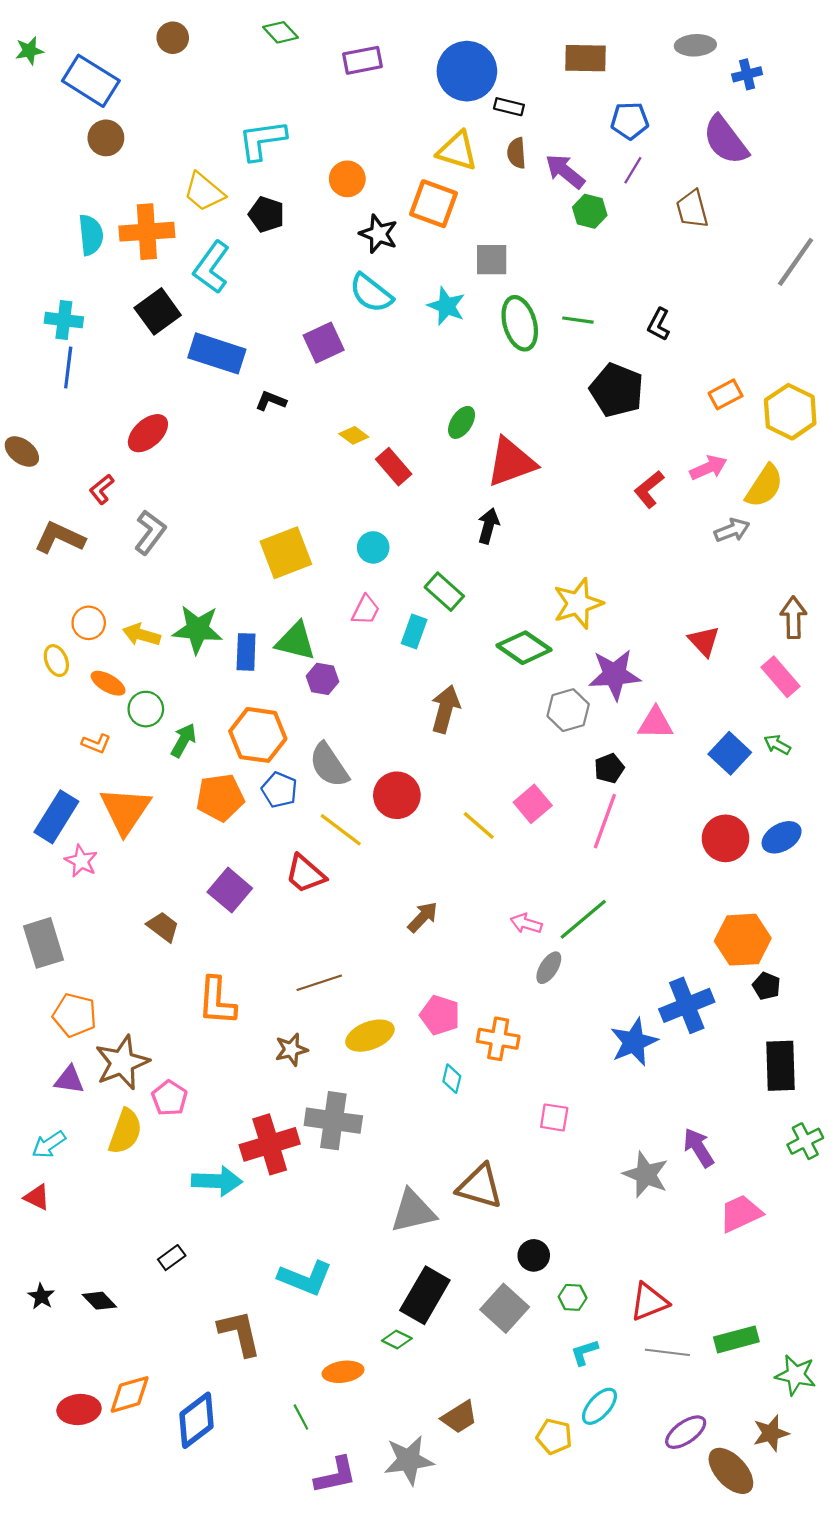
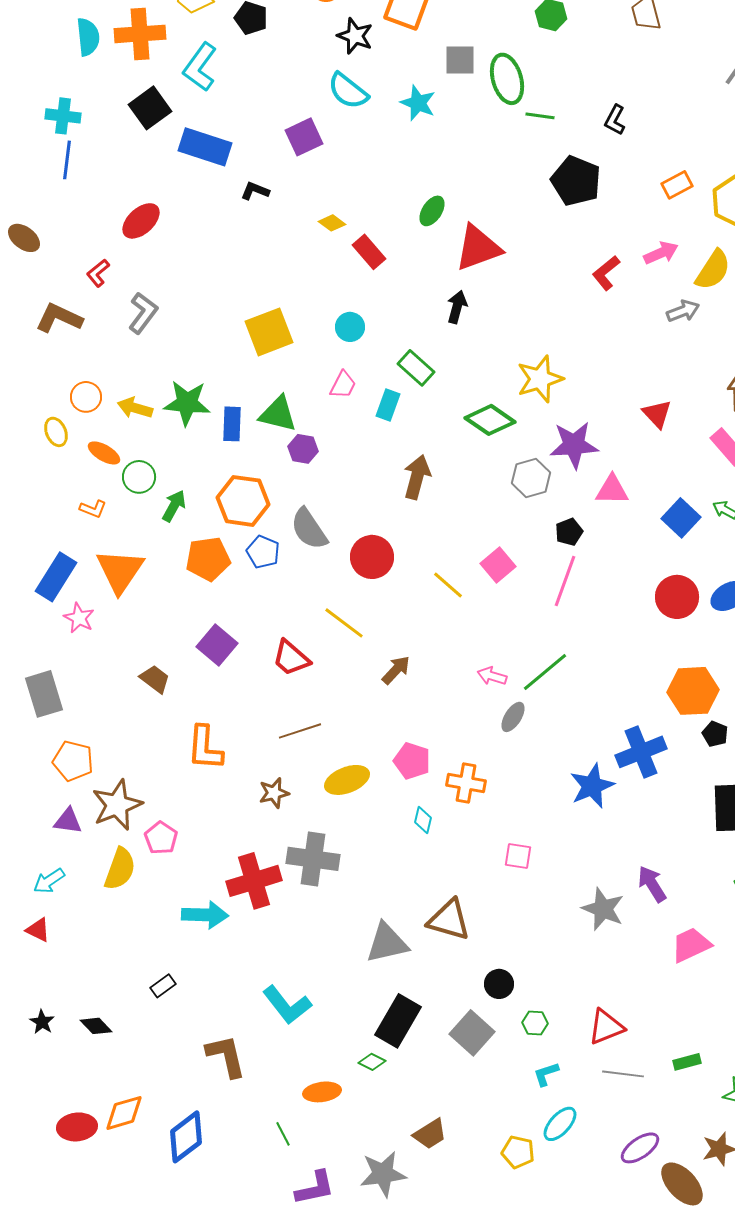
green ellipse: (520, 323) -> (507, 79), moved
yellow line: (341, 830) -> (344, 623), moved
red trapezoid: (305, 874) -> (291, 658), moved
cyan L-shape: (305, 1278) -> (287, 1005), turned 30
green rectangle: (736, 1339) -> (687, 1062), size x0.7

